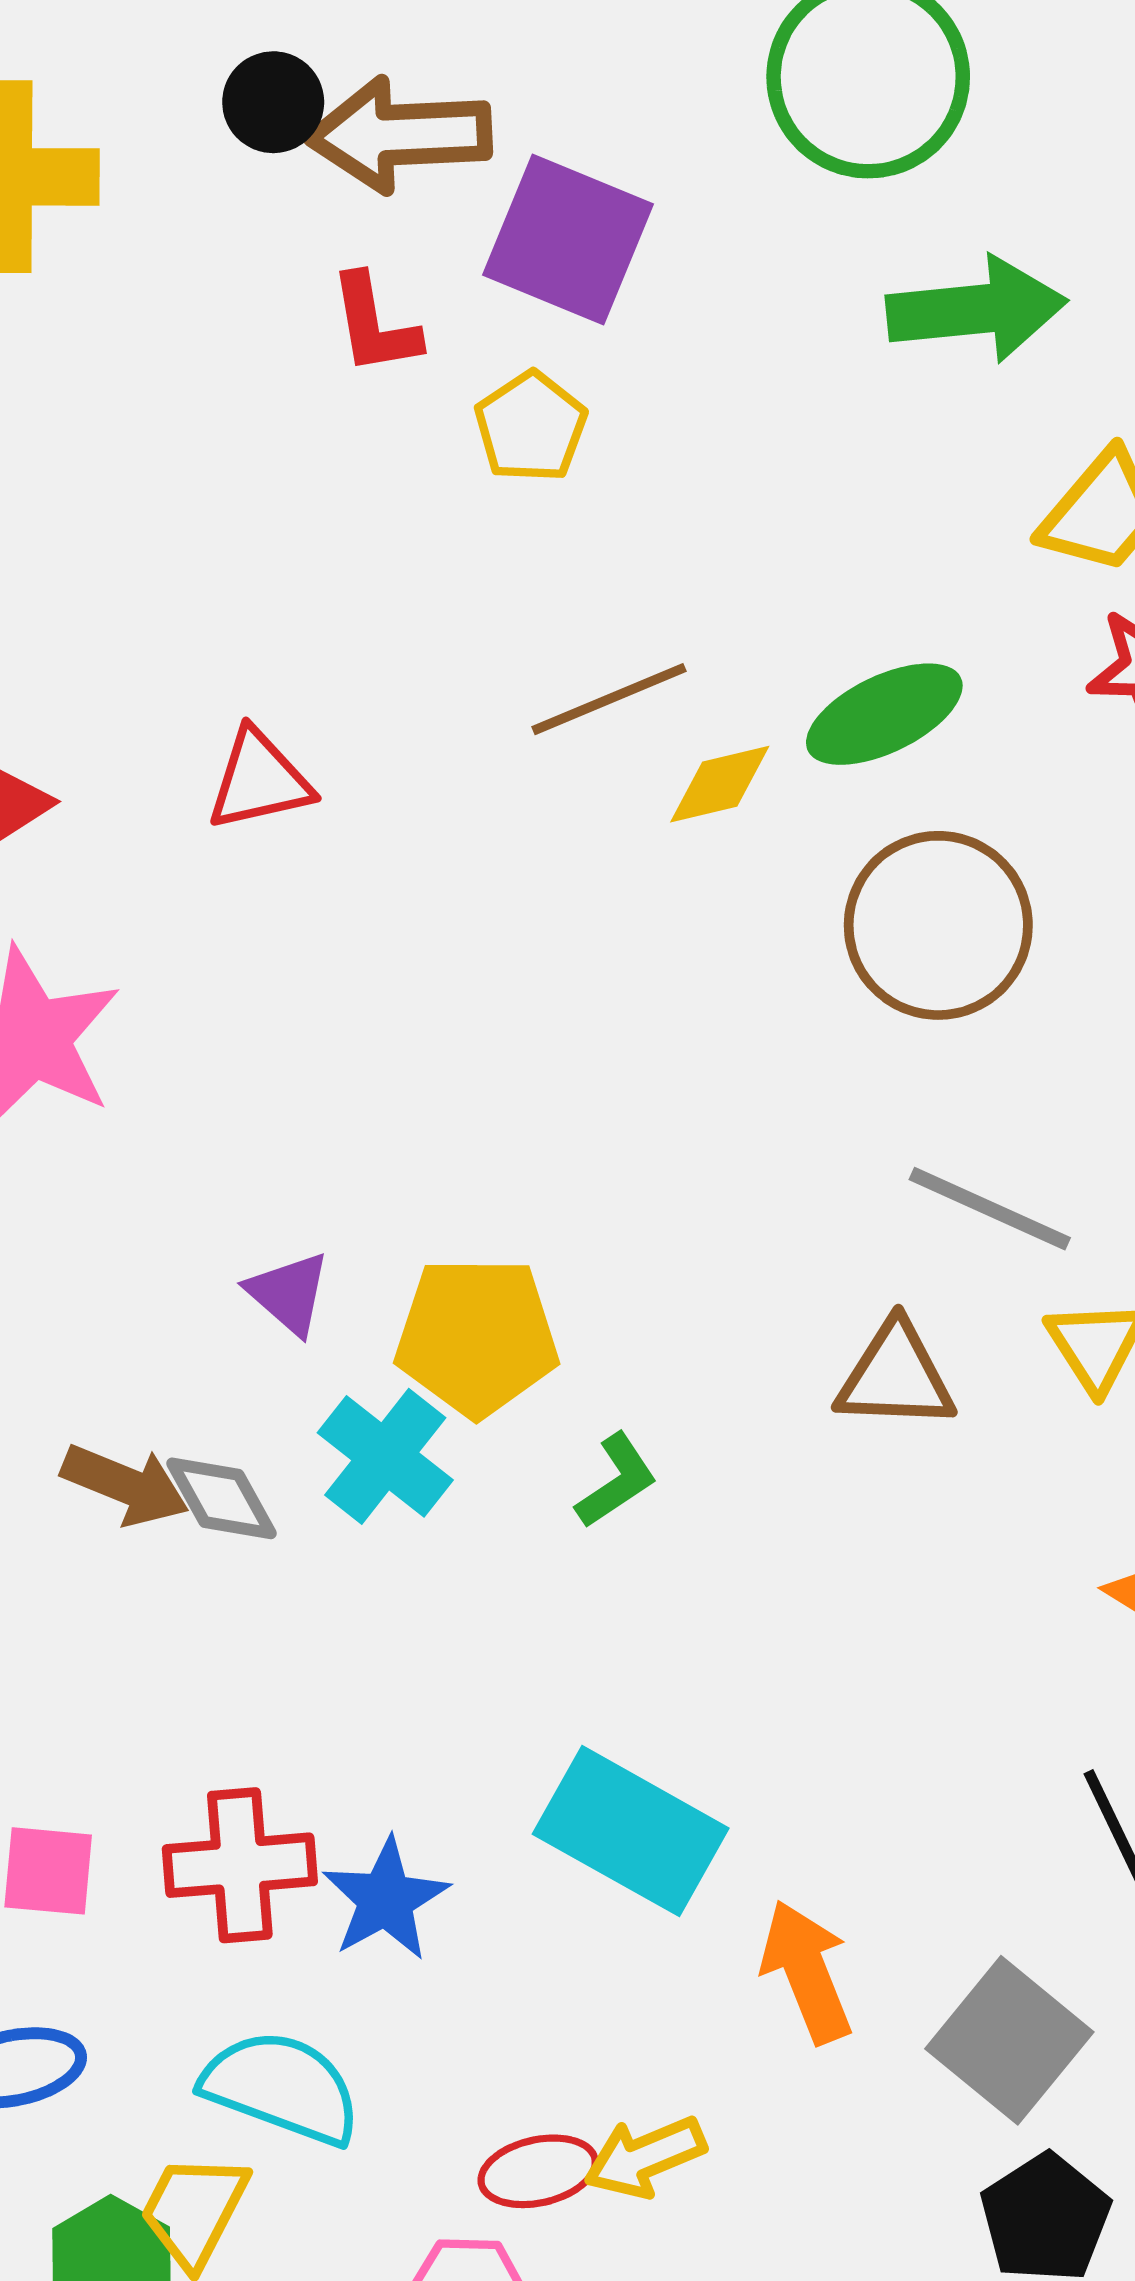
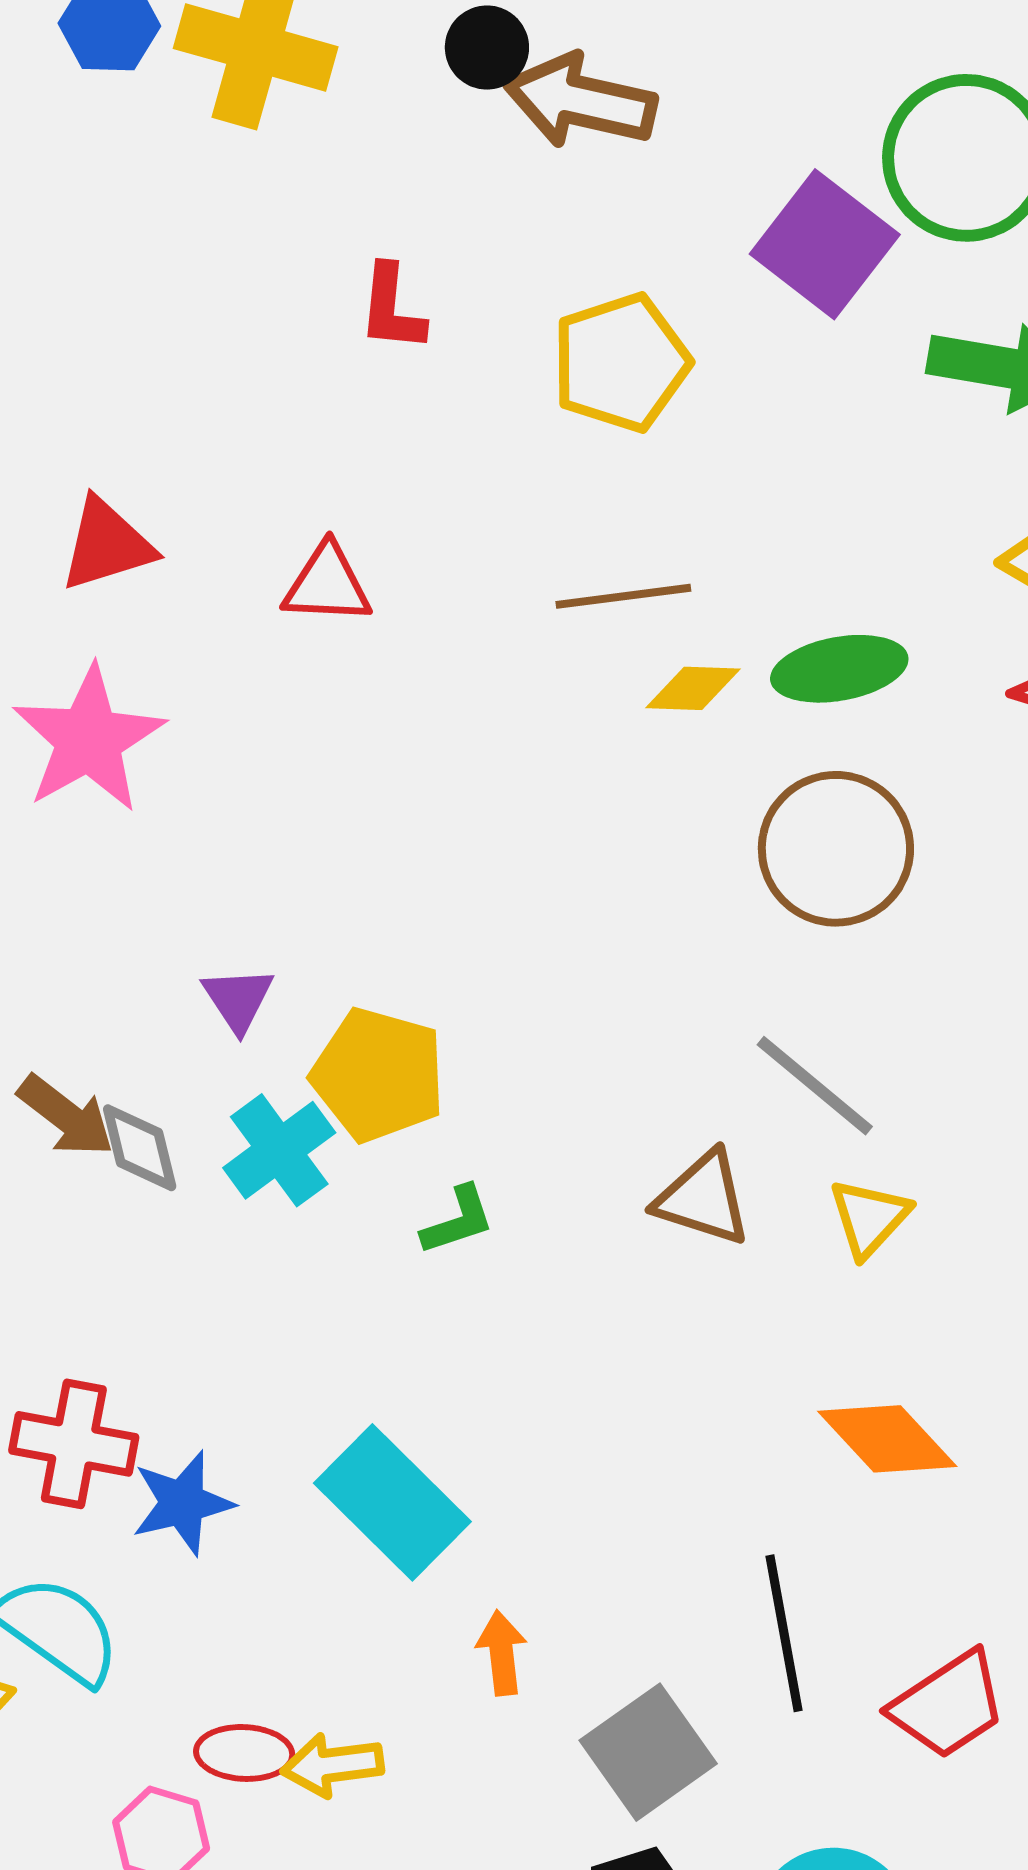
purple square: (568, 240) -> (825, 244), moved
red L-shape: (374, 325) -> (392, 308), moved
yellow pentagon: (531, 427) -> (621, 363), size x1.5
orange arrow: (807, 1972) -> (502, 1653), size x0.7

